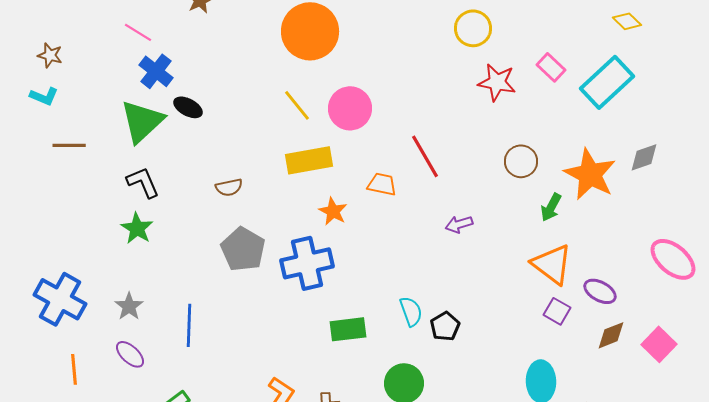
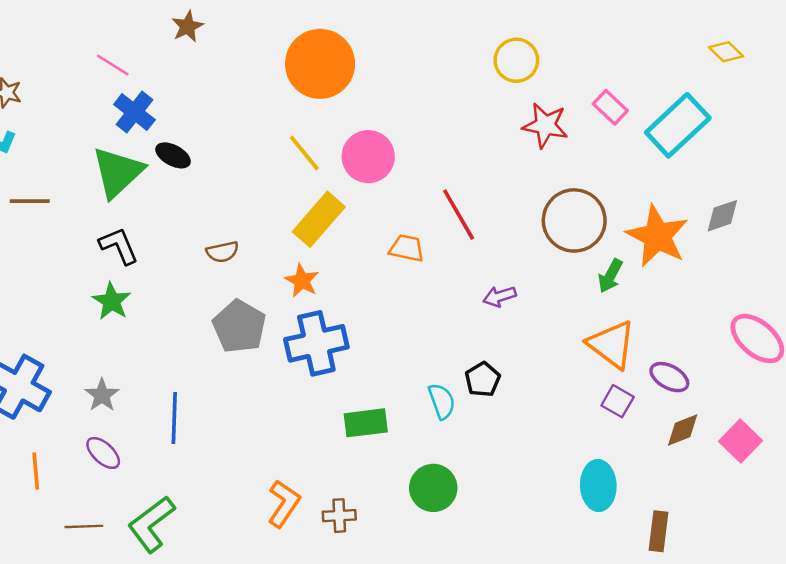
yellow diamond: (627, 21) -> (726, 52), moved
yellow rectangle: (309, 160) -> (319, 219), turned -39
brown circle: (521, 161) -> (574, 220), size x1.6
orange star: (333, 211) -> (302, 281), moved
black pentagon: (445, 326) -> (483, 379), moved

